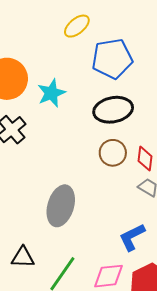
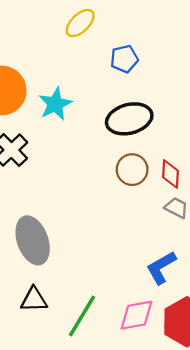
blue pentagon: (112, 59) -> (124, 59), size x0.6
gray ellipse: (61, 206) -> (33, 240), moved, turned -33

